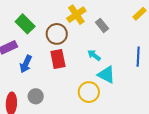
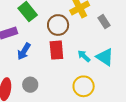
cyan arrow: (94, 55) -> (84, 56), moved
cyan triangle: (106, 75) -> (105, 57), moved

